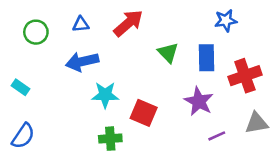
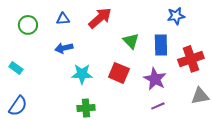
blue arrow: (82, 62) -> (64, 48), size x0.7
red square: (144, 113) -> (119, 73), moved
purple line: (217, 136) -> (158, 106), moved

